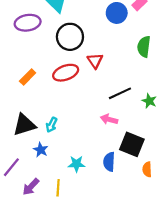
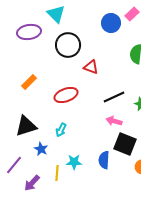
red triangle: (95, 61) -> (91, 67), turned -35
red ellipse: (66, 73) -> (66, 95), moved
pink arrow: (109, 119) -> (114, 121), moved
cyan arrow: (52, 125) -> (61, 130), moved
yellow line: (58, 188) -> (57, 173), moved

